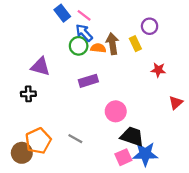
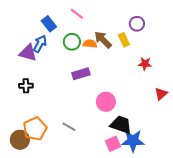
blue rectangle: (62, 13) -> (49, 24), moved
blue arrow: (84, 33) -> (40, 44), moved, turned 72
brown arrow: (112, 44) -> (103, 40), turned -36
purple triangle: (40, 67) -> (28, 53), moved

